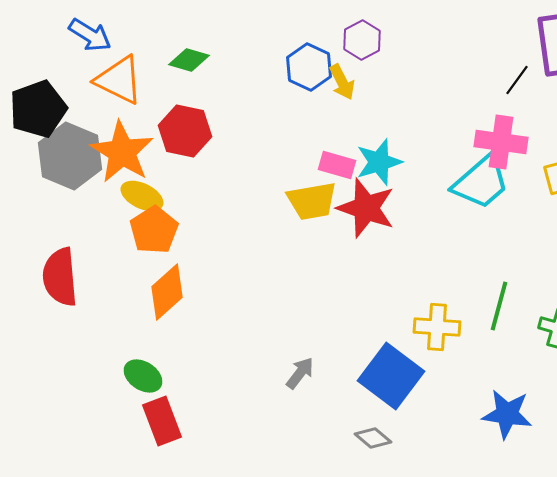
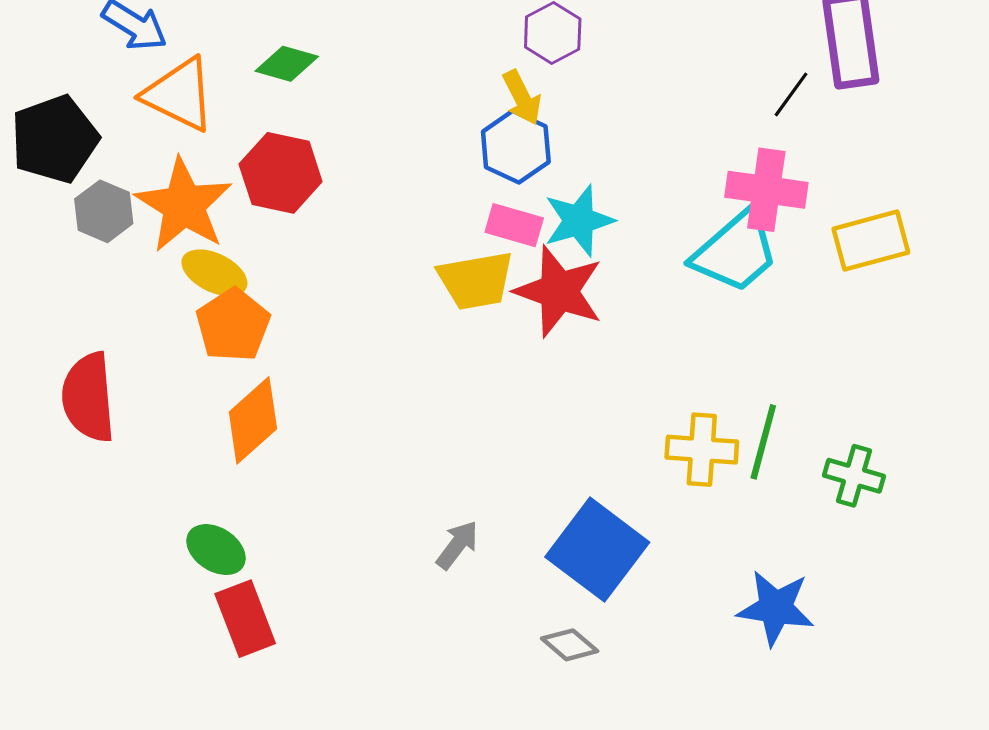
blue hexagon: (309, 67) -> (516, 147), moved
gray hexagon: (70, 156) -> (104, 211), size x0.6
yellow cross: (437, 327) -> (702, 450), moved

